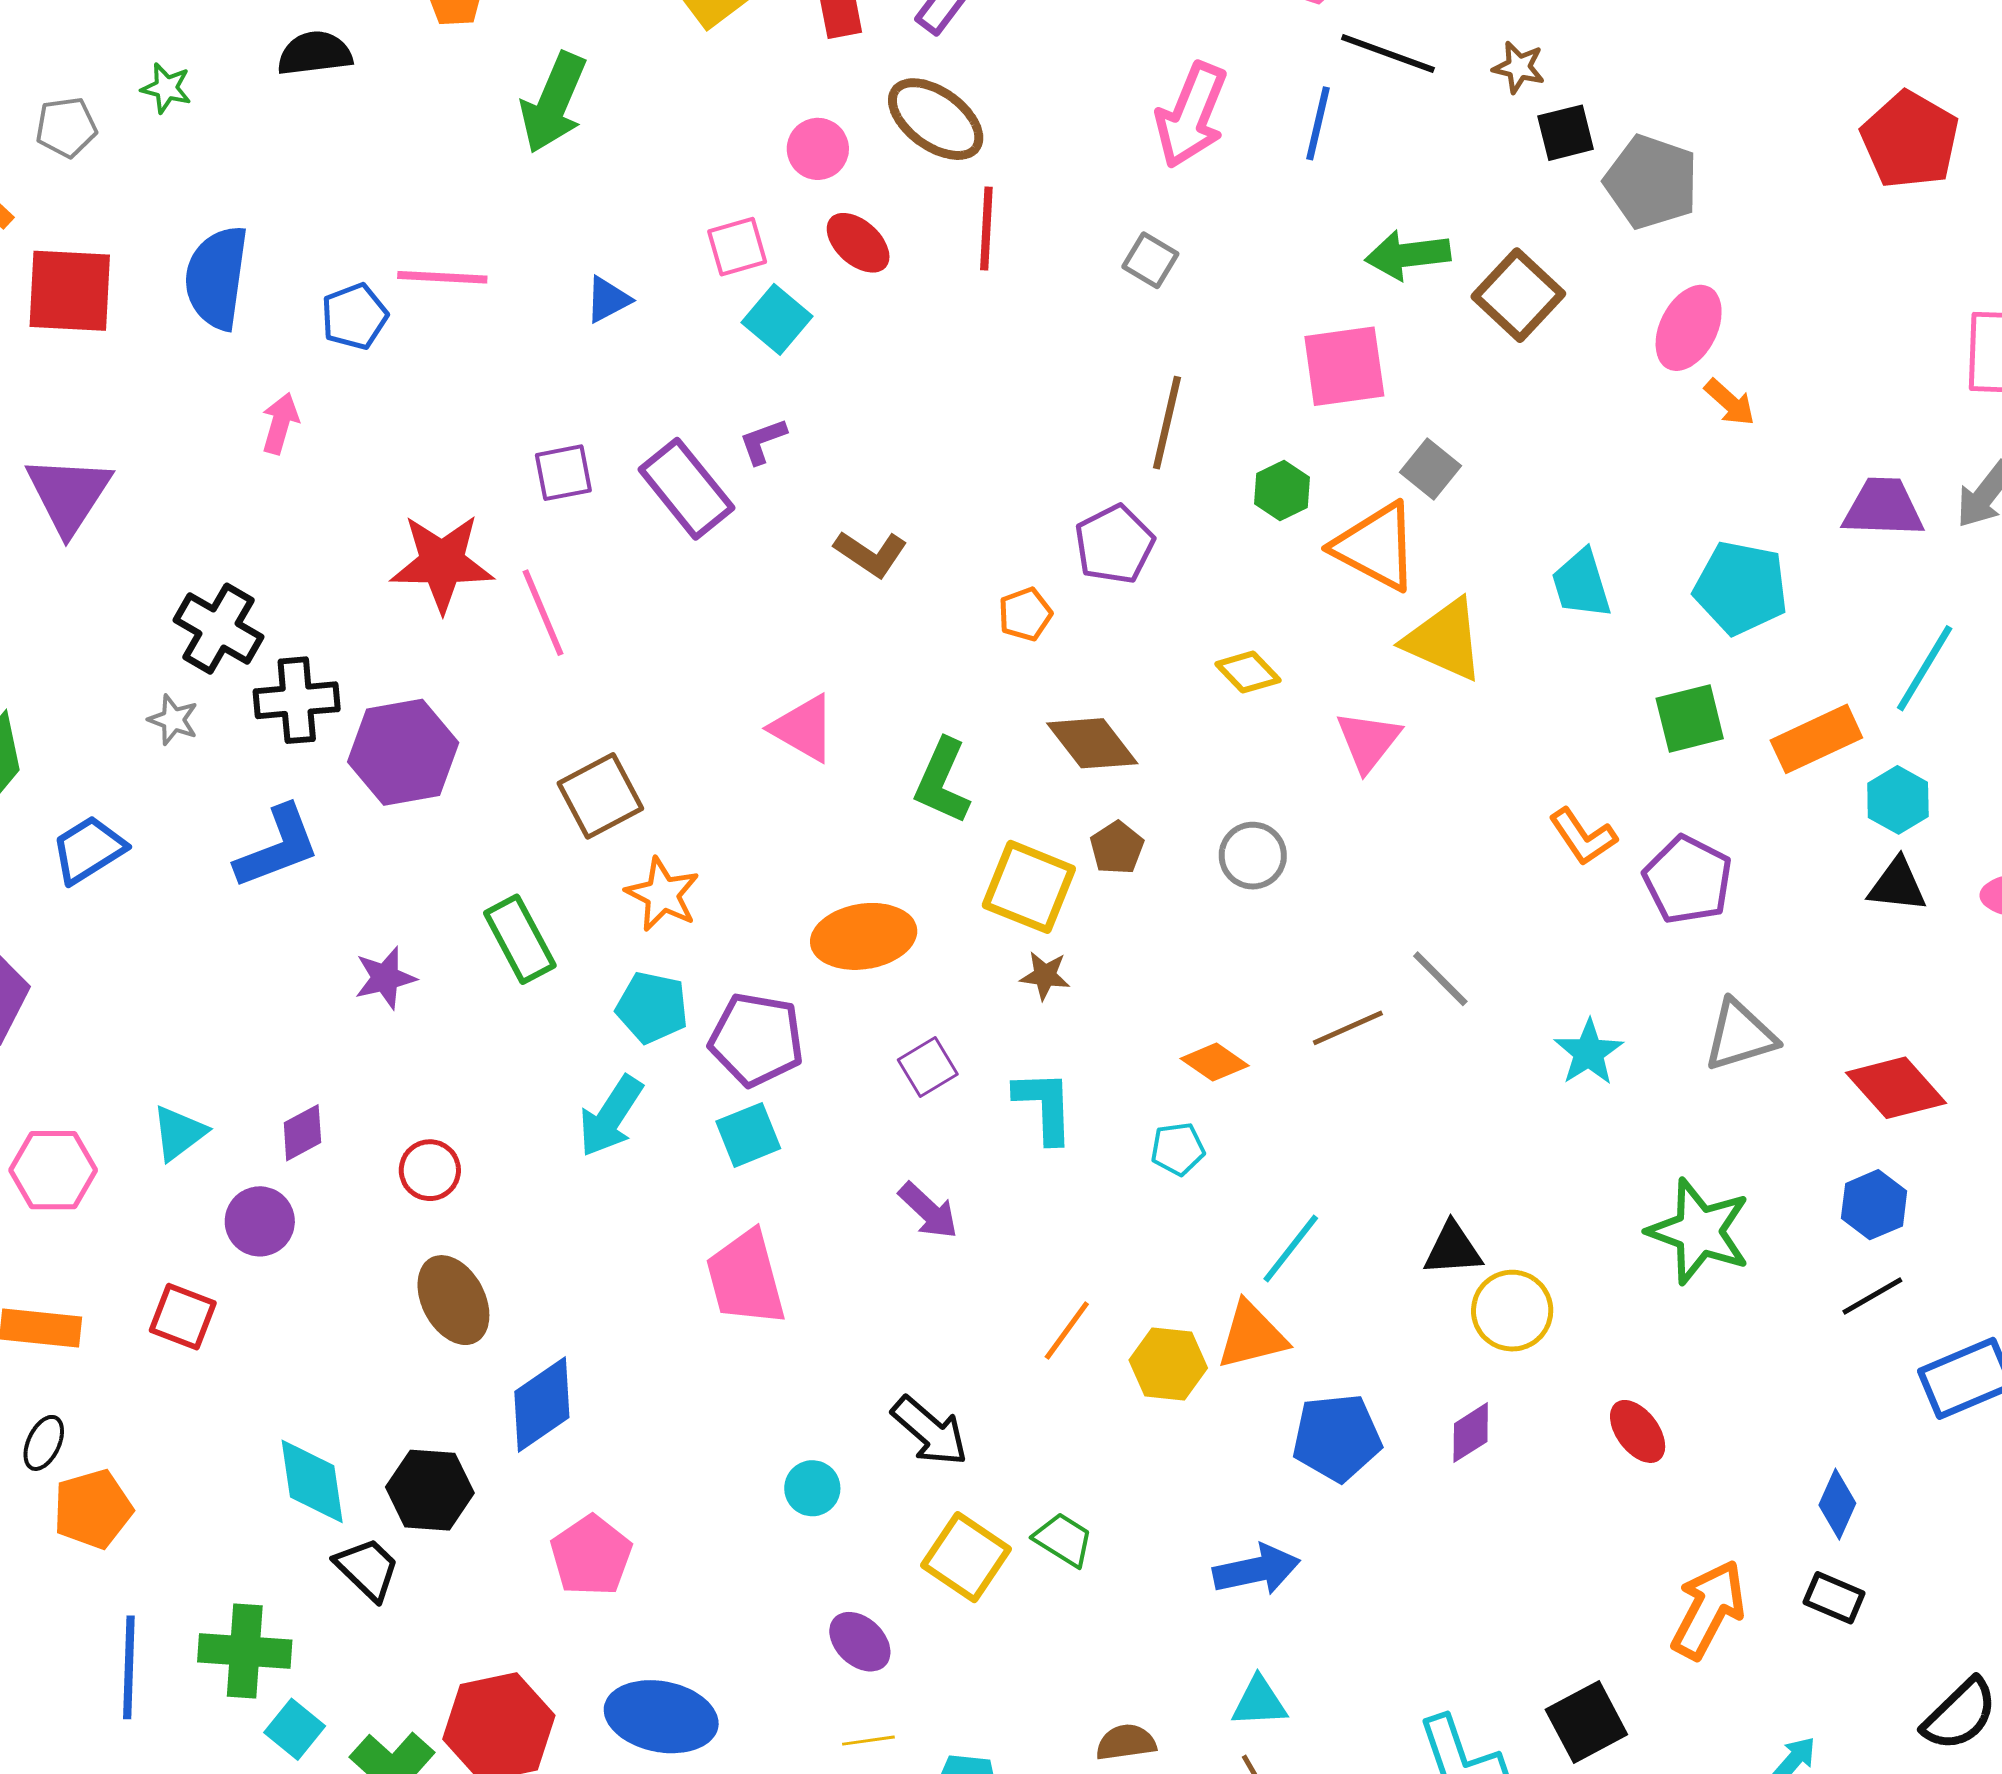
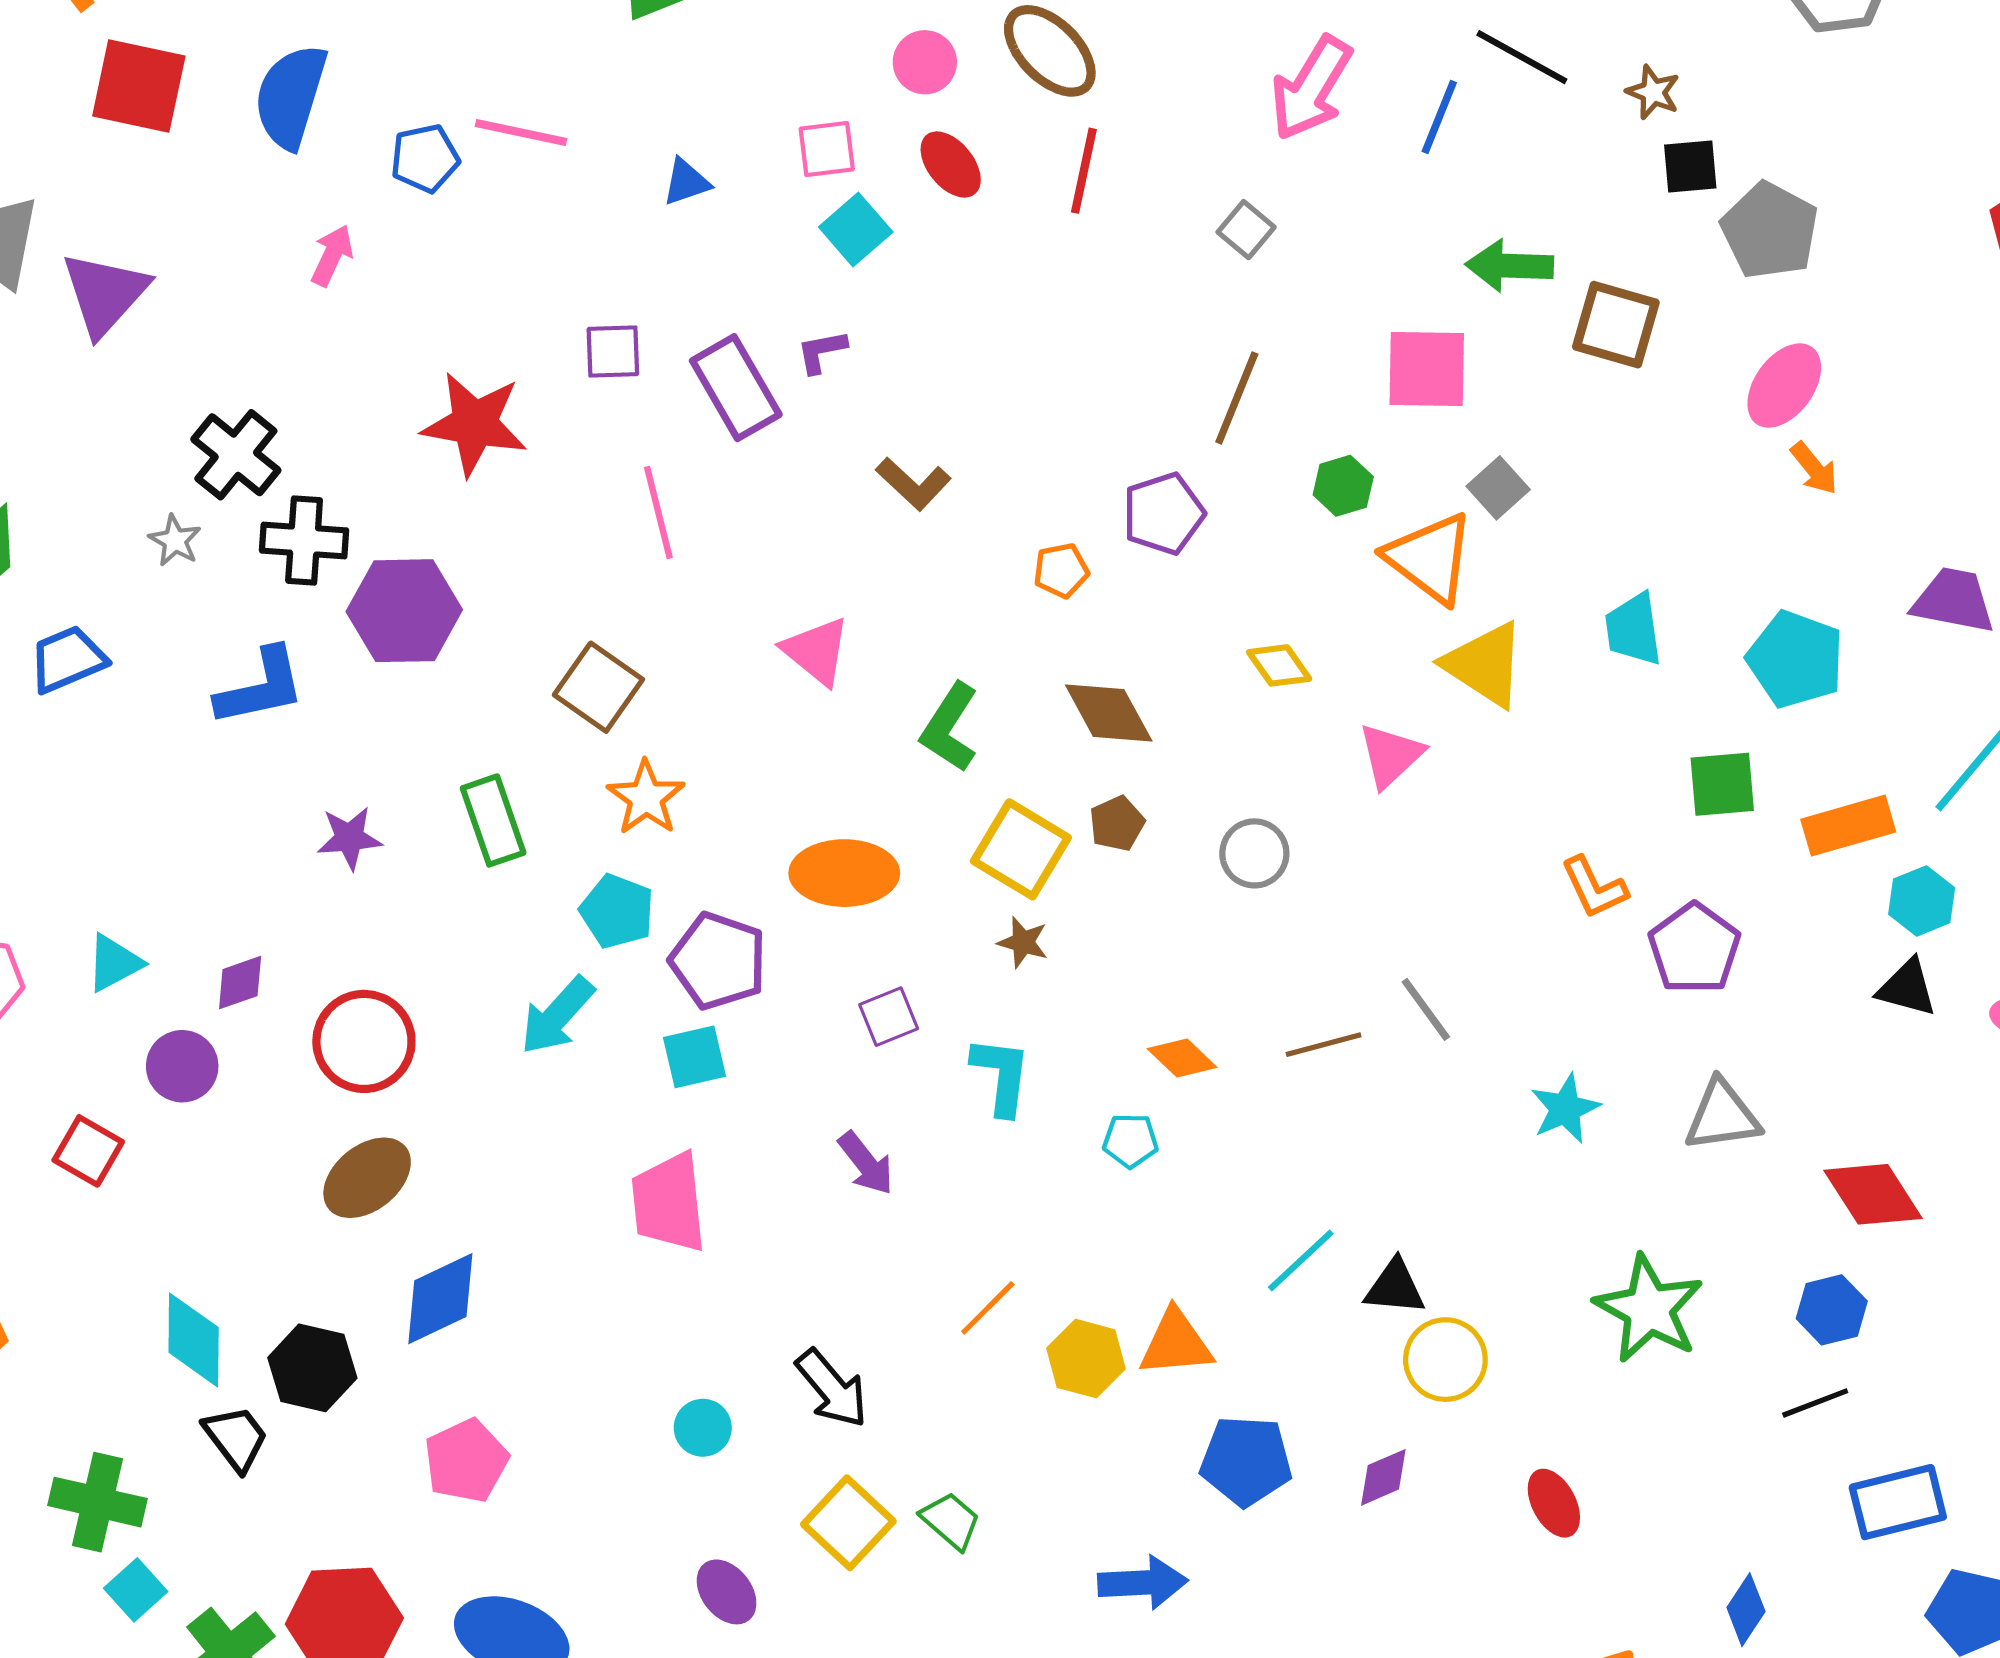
brown square: (1518, 295) -> (1616, 325), turned -36
pink line: (543, 613) -> (658, 513), moved
brown square: (600, 796) -> (598, 687), turned -36
red circle: (430, 1170) -> (364, 1041), size x1.6
cyan line: (1291, 1248) -> (1301, 1260), moved
brown ellipse: (453, 1300) -> (367, 1178), turned 70

